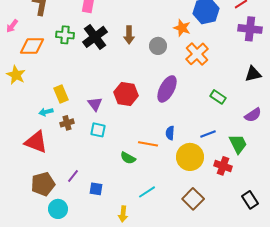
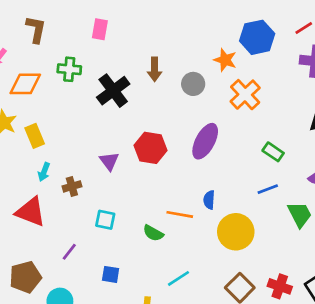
black cross: (95, 37) -> (113, 91), moved
yellow rectangle: (61, 94) -> (35, 136), moved
cyan arrow: (46, 112) -> (44, 172), turned -56
cyan square: (98, 130) -> (105, 220), moved
blue line: (208, 134) -> (268, 189), moved
red cross: (223, 166) -> (280, 286), moved
purple line: (73, 176) -> (69, 252), moved
brown pentagon: (43, 184) -> (25, 277), moved

